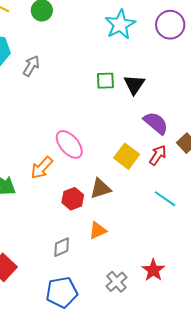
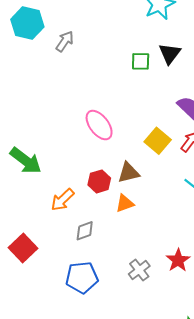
black triangle: (134, 85) -> (170, 54), moved
orange arrow: (42, 168) -> (62, 200), moved
orange triangle: (98, 230) -> (125, 203), moved

